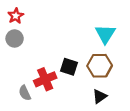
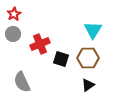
red cross: (45, 79) -> (40, 44), moved
gray semicircle: (25, 93) -> (22, 82), size x1.5

